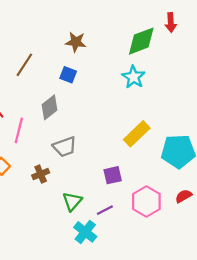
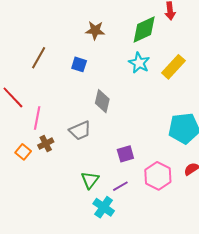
brown star: (76, 42) -> (95, 30), moved
gray diamond: (49, 107) -> (102, 101), moved, turned -35
yellow rectangle: (137, 134) -> (173, 67), moved
brown cross: (41, 174) -> (46, 144), moved

